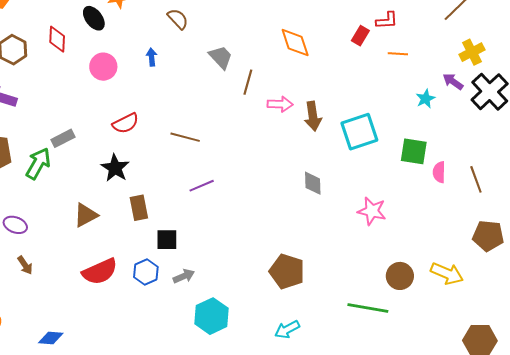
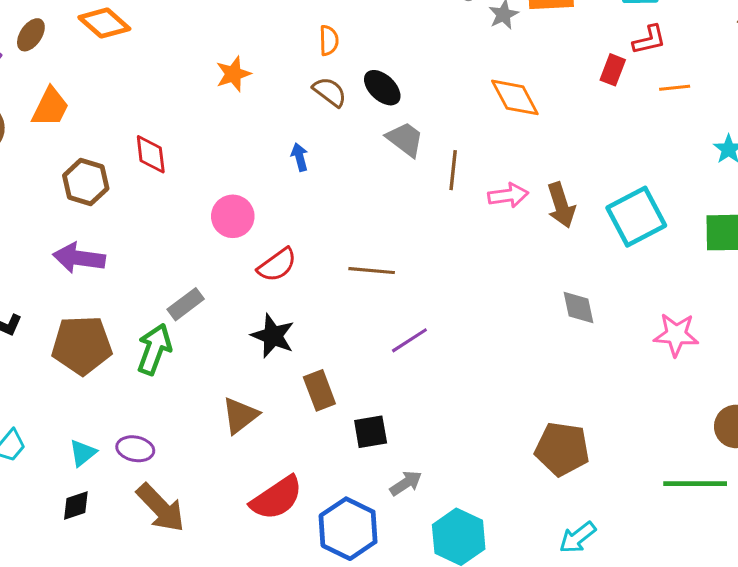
black ellipse: (94, 18) -> (382, 88), moved
pink circle: (103, 67) -> (233, 216), moved
brown arrow: (25, 265) -> (161, 508), size x1.8
blue hexagon: (146, 272) -> (348, 529), moved, size x1.5

